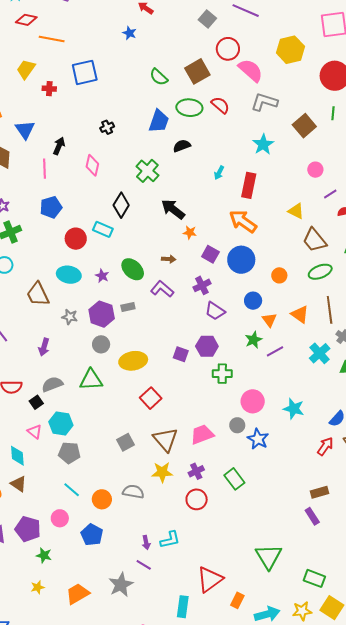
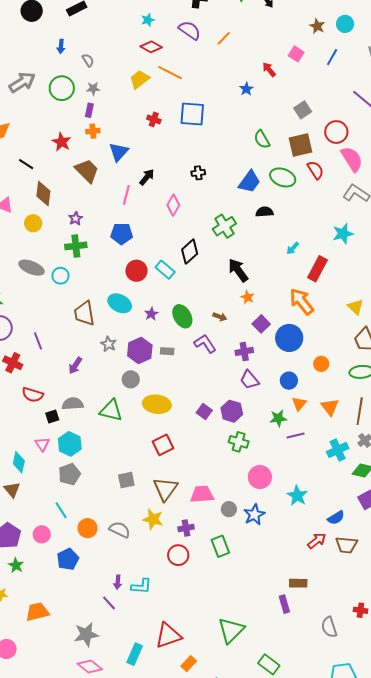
gray square: (207, 19) -> (303, 110), moved
yellow trapezoid: (26, 69) -> (139, 79), moved
red semicircle: (220, 105) -> (315, 170), moved
gray circle: (237, 425) -> (229, 509), moved
gray pentagon: (69, 453) -> (70, 474), turned 30
gray star: (121, 585) -> (86, 634), moved

